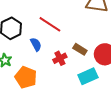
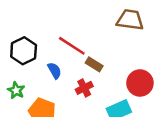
brown rectangle: (80, 49) -> (94, 64), moved

